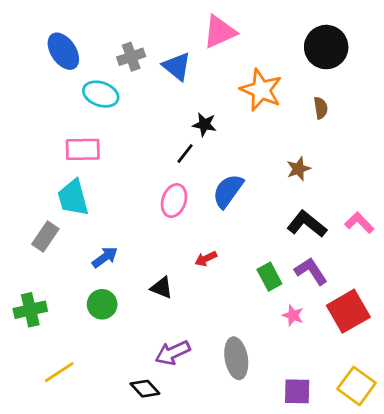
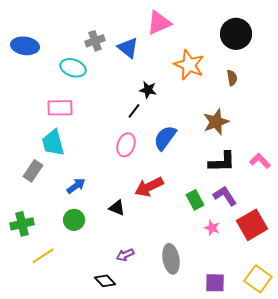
blue ellipse: (63, 51) -> (25, 46), moved, turned -48
brown star: (298, 169) -> (216, 122), size x1.5
black L-shape: (307, 224) -> (222, 162), turned 140
red arrow: (206, 259) -> (149, 187), size x1.8
purple arrow: (173, 353) -> (125, 255), size x0.7
yellow line: (59, 372) -> (43, 256), moved

